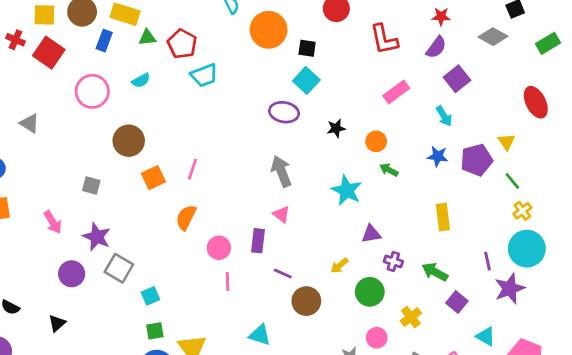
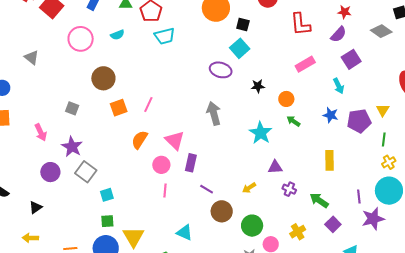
green line: (512, 181) -> (384, 139), turned 40
pink triangle: (282, 214) -> (175, 140), moved, size x1.5
green circle: (370, 292) -> (252, 226), moved

